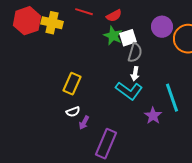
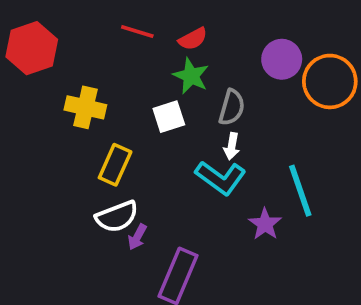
yellow cross: (52, 23) -> (85, 107), moved
white square: (128, 38) -> (169, 117), moved
white semicircle: (73, 112) -> (117, 217), size x1.6

